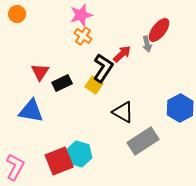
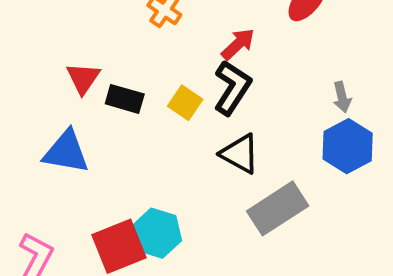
gray arrow: (147, 44) -> (342, 97), moved
black L-shape: (103, 68) -> (232, 88), moved
black rectangle: (62, 83) -> (125, 99), turned 42

